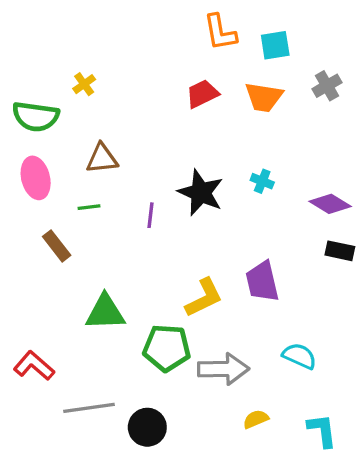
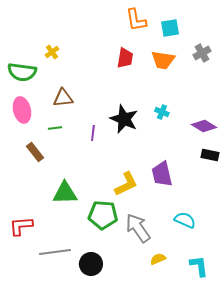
red trapezoid: (202, 94) -> (125, 58), turned 125
red L-shape: (34, 366) -> (21, 226), turned -45
gray arrow: (223, 369) -> (138, 228), turned -124

